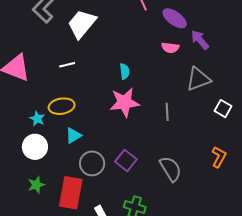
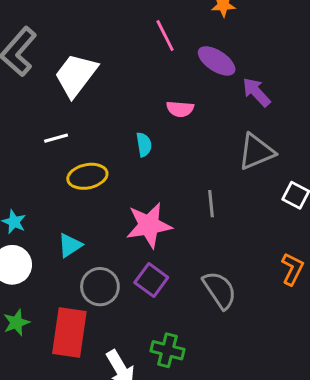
pink semicircle: (170, 48) -> (180, 109), moved
pink star: (124, 102) -> (149, 225), moved
yellow ellipse: (62, 106) -> (87, 176), moved

